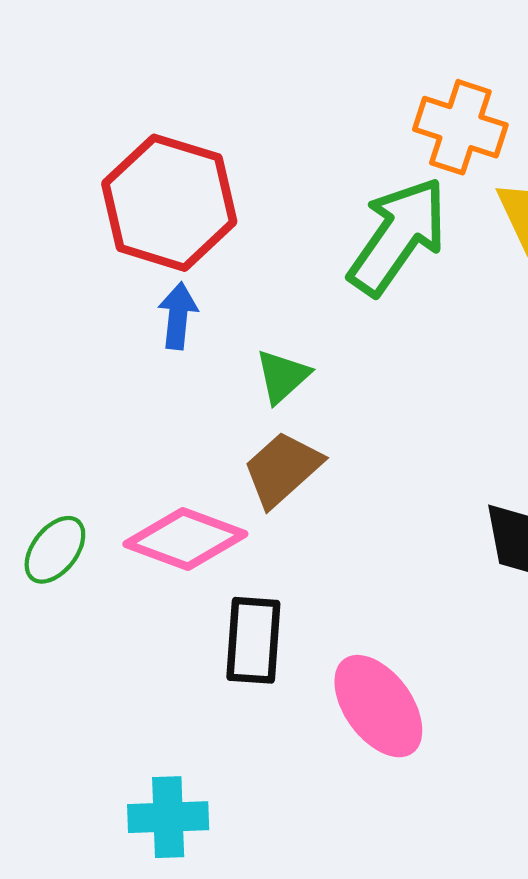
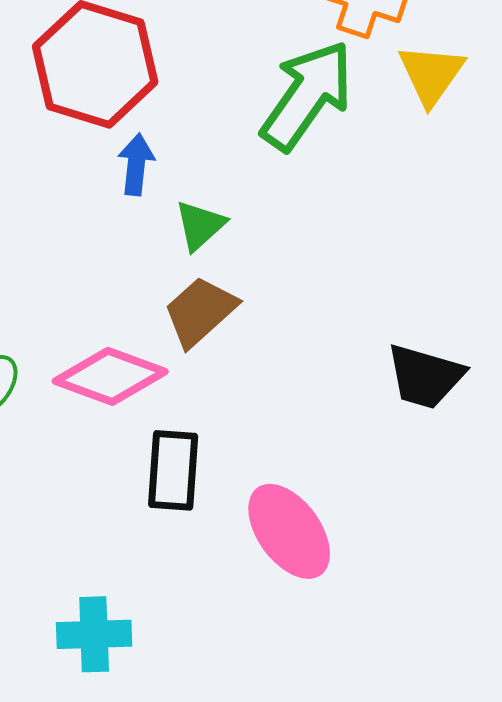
blue arrow: (178, 316) -> (136, 164), moved

